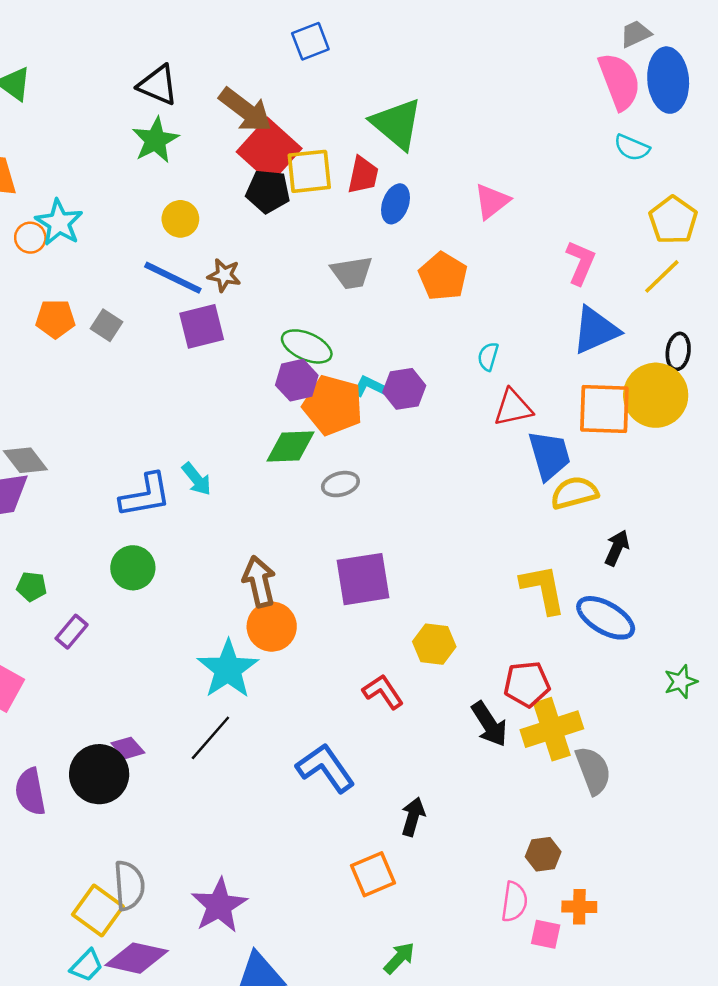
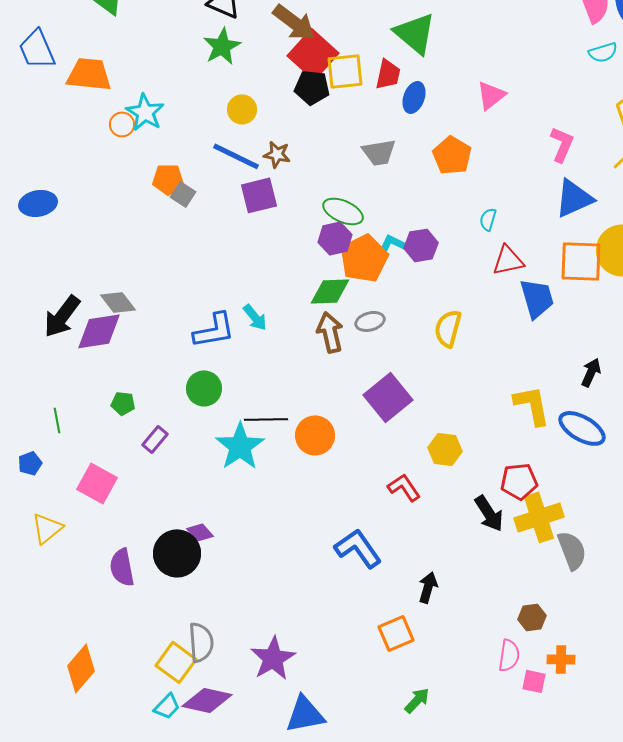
cyan semicircle: (632, 148) -> (603, 52), turned -40
orange pentagon: (55, 319) -> (168, 179), moved
orange pentagon: (333, 405) -> (364, 258), turned 30
yellow semicircle: (574, 493) -> (448, 328), moved, turned -60
purple square: (363, 579) -> (388, 397), turned -30
brown arrow: (259, 582) -> (330, 332), moved
cyan star: (228, 669) -> (240, 446), moved
black line: (210, 738) -> (266, 419), moved, turned 48

